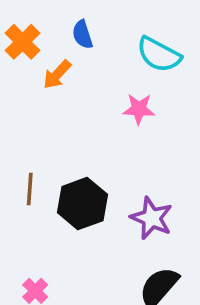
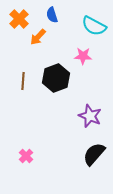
brown line: (30, 189) -> (23, 81), moved
black hexagon: (82, 204) -> (56, 78), moved

